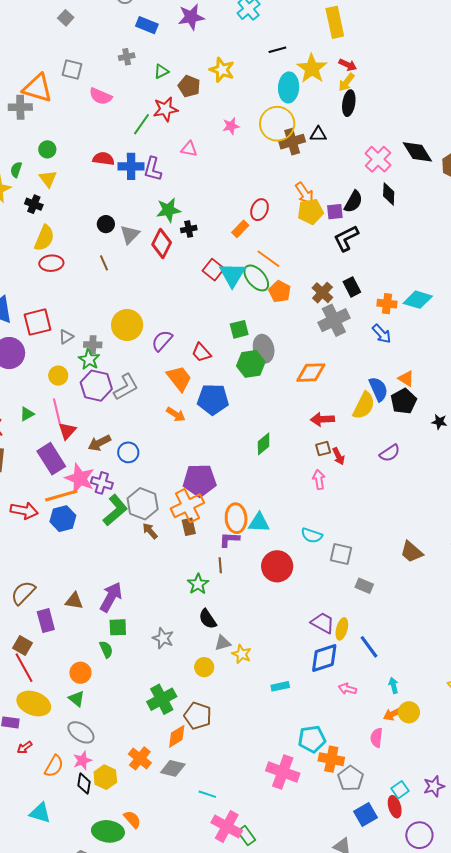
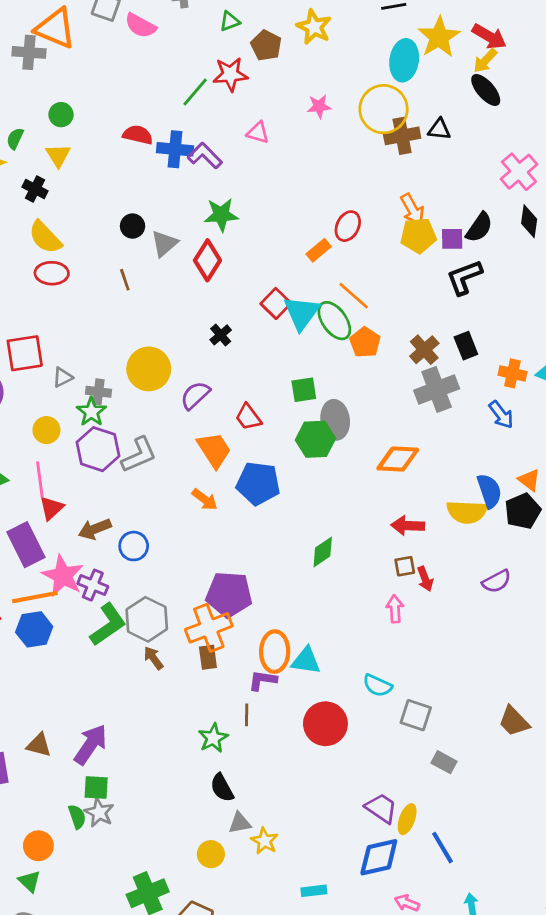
red arrow: (348, 65) -> (489, 37), size x1.4
pink semicircle: (101, 96) -> (141, 26), moved
black ellipse: (349, 103) -> (486, 90), turned -55
purple L-shape: (153, 169) -> (205, 156), turned 115
black cross: (189, 229) -> (221, 335), moved, turned -35
yellow semicircle: (44, 238) -> (45, 237), turned 108
yellow semicircle: (364, 406) -> (467, 512), turned 60
gray star: (163, 638) -> (99, 812), moved

